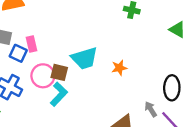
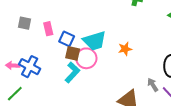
blue square: (18, 53) -> (67, 39), moved
pink circle: (43, 76) -> (86, 58), moved

